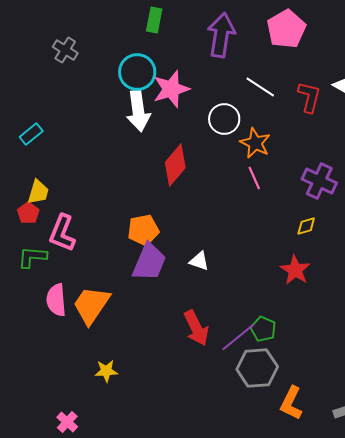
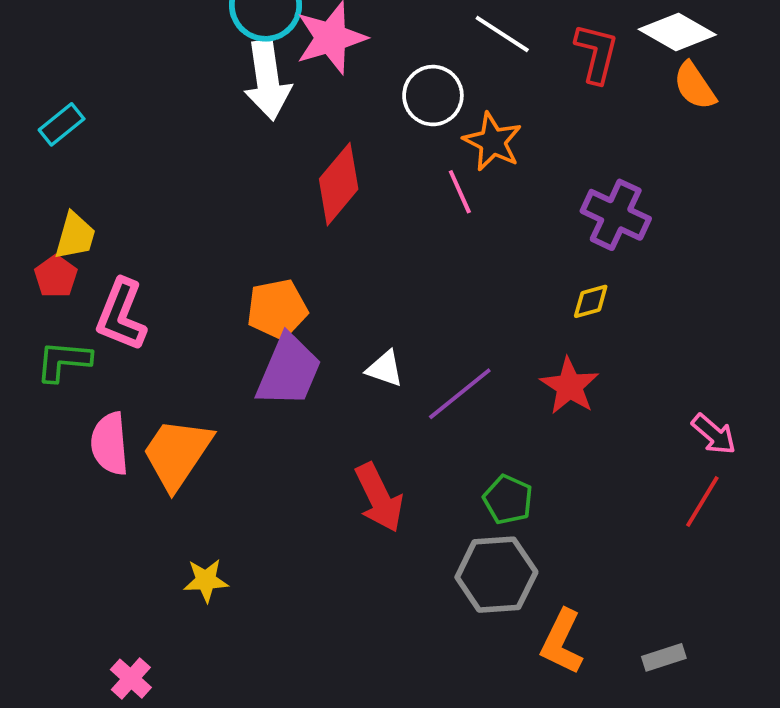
pink line: (254, 178) -> (460, 192), moved
purple line: (238, 337) -> (460, 394), moved

